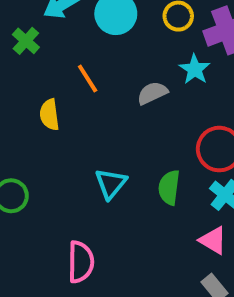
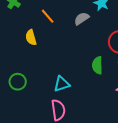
cyan triangle: (111, 184) -> (62, 84), moved, turned 42

